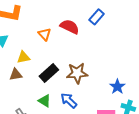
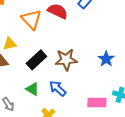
orange triangle: (44, 34) -> (31, 19), size x1.5
blue star: (117, 87) -> (106, 59), moved

